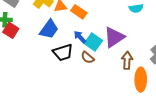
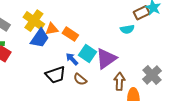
blue trapezoid: (49, 29) -> (40, 38), moved
cyan square: (93, 42) -> (87, 53), moved

